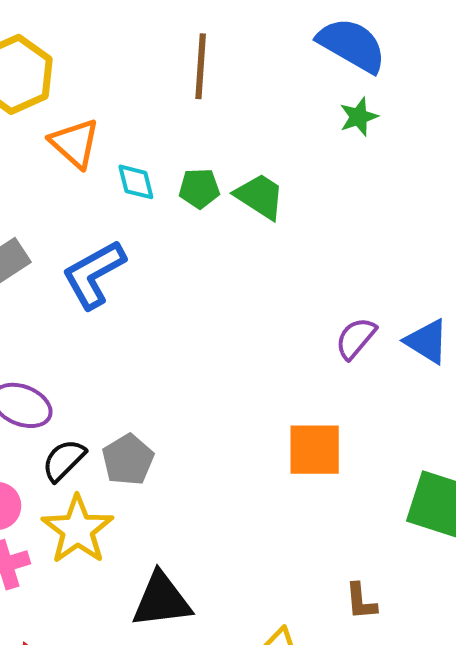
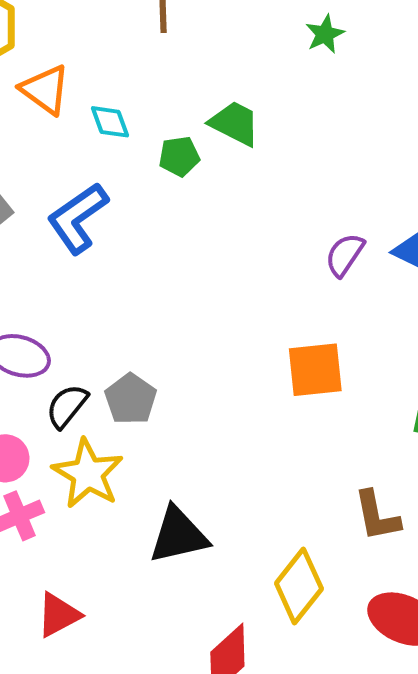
green pentagon: (199, 188) -> (179, 156), moved
brown L-shape: (361, 601) -> (377, 516), size x1.4

